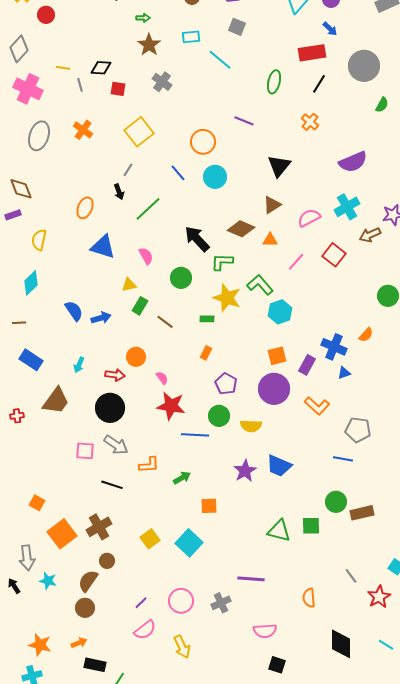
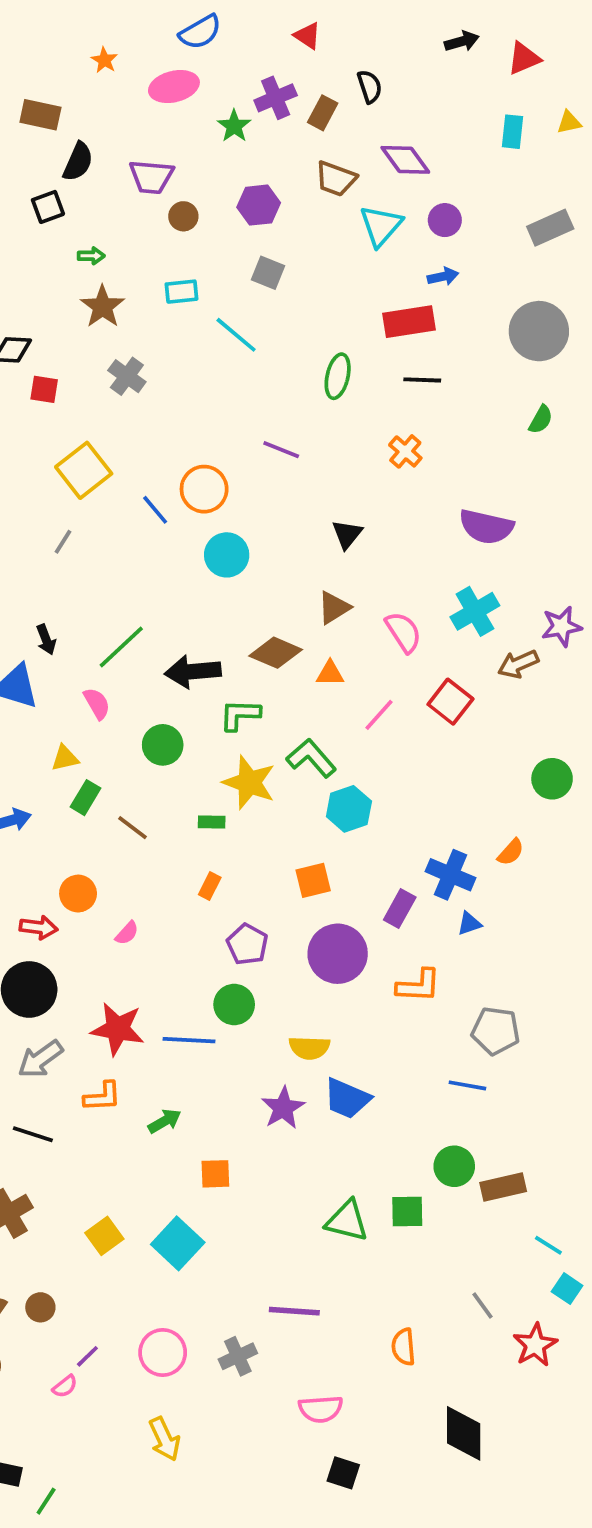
blue arrow: (330, 29) -> (443, 277), turned -56
gray circle: (364, 66) -> (539, 331), moved
black line: (319, 84) -> (422, 380), turned 60
purple semicircle: (353, 162) -> (486, 527), turned 36
black triangle: (279, 166) -> (347, 534), size x0.7
blue line: (178, 173) -> (155, 510), moved
black arrow: (119, 192) -> (46, 640), moved
green line: (148, 209) -> (121, 647), moved
pink semicircle: (309, 218) -> (403, 632), turned 85
black arrow: (197, 239) -> (193, 672), turned -52
orange square: (277, 356) -> (313, 880), moved
pink semicircle: (162, 378) -> (127, 933), turned 80
red star: (171, 406) -> (118, 1029), moved
orange L-shape: (317, 406) -> (418, 986), turned -40
yellow semicircle: (251, 426) -> (309, 1048), moved
gray arrow: (116, 445) -> (40, 1059), turned 110
brown circle: (107, 561) -> (40, 1307), moved
pink semicircle: (145, 630) -> (65, 1386), moved, size x0.6
cyan line: (386, 645) -> (548, 1245), moved

